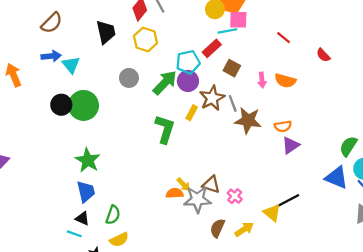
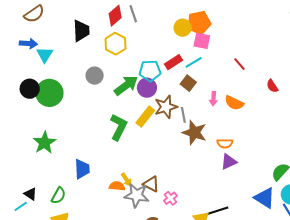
cyan line: (227, 31) -> (194, 62), moved, turned -30
yellow rectangle: (192, 113) -> (145, 117), size x1.5
blue trapezoid: (86, 191) -> (82, 169), moved
cyan line: (74, 234) -> (21, 206), turned -64

